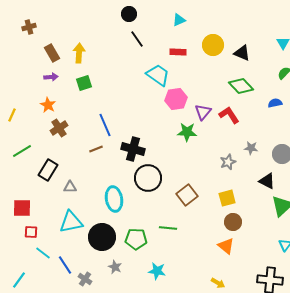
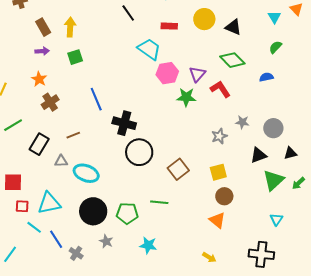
purple triangle: (203, 112) -> (197, 74), moved
green star: (187, 132) -> (186, 97), moved
brown line: (96, 149) -> (73, 135), moved
black triangle: (267, 181) -> (258, 155), turned -48
cyan ellipse: (114, 199) -> (86, 173), moved, turned -60
cyan triangle: (71, 222) -> (49, 203), moved

